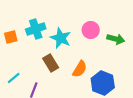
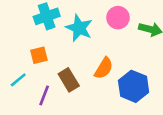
orange square: (11, 37) -> (39, 55), moved
brown rectangle: (51, 63) -> (69, 80), moved

